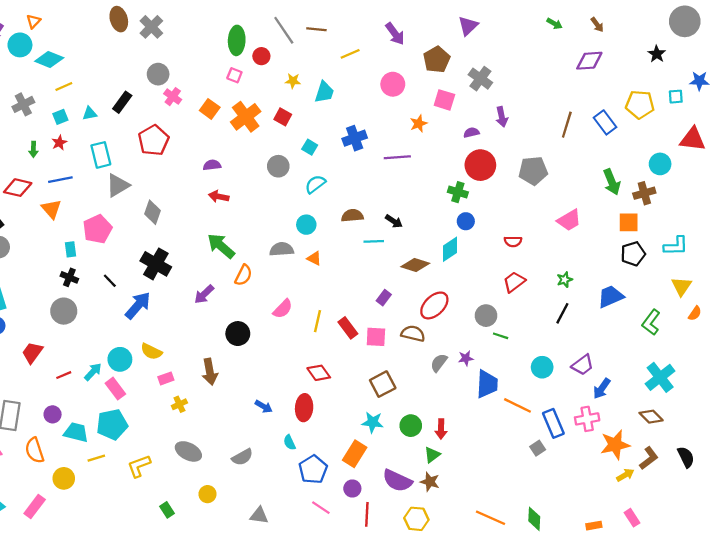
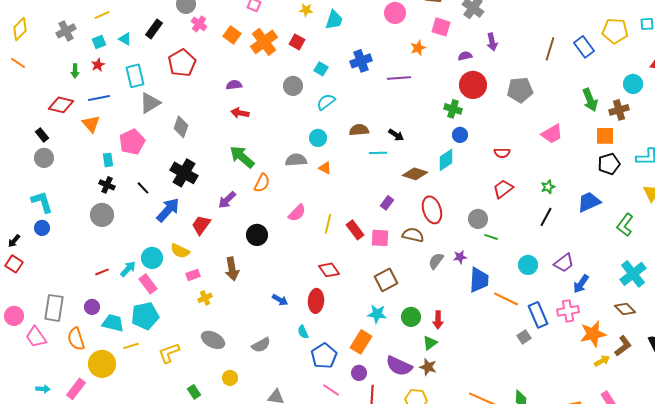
cyan triangle: (90, 113) -> (125, 39), turned 40
red ellipse: (434, 305) -> (432, 210), turned -64
red trapezoid: (32, 353) -> (201, 225), moved
yellow circle: (64, 478) -> (102, 364), size x1.4

